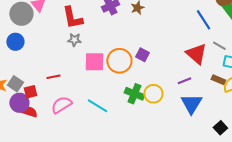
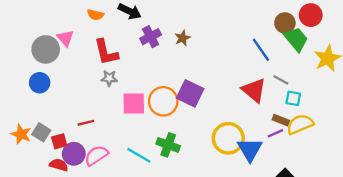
purple square: (142, 55) -> (190, 93), size x1.6
purple line: (184, 81) -> (275, 133), moved
green cross: (134, 94) -> (168, 145), moved
yellow circle: (153, 94) -> (228, 138), moved, size x1.4
purple circle: (19, 103) -> (74, 154), moved

